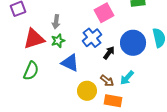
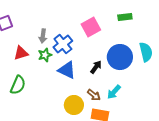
blue cross: (92, 38) -> (63, 44), moved
red triangle: (34, 39) -> (21, 53), size x0.7
blue triangle: (70, 63) -> (67, 70), moved

